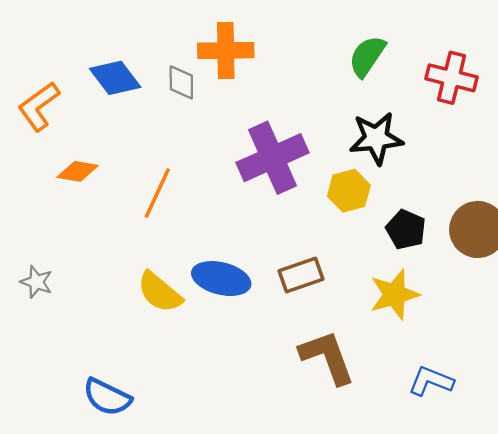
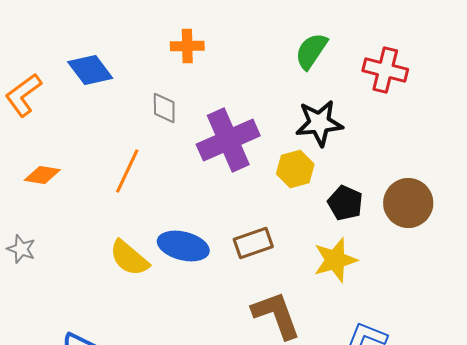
orange cross: (226, 50) -> (187, 46), size x0.7
gray diamond: (181, 82) -> (164, 108), moved
orange diamond: (78, 171) -> (42, 175), moved

